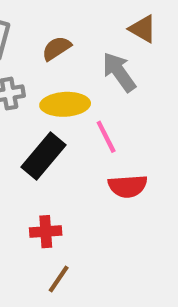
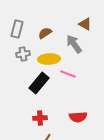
pink line: (106, 137) -> (68, 74), turned -42
red semicircle: (128, 186) -> (78, 117), moved

